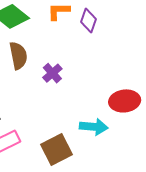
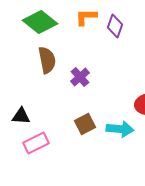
brown square: (56, 149) -> (85, 124), moved, size x0.7

